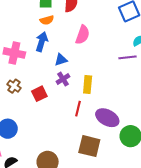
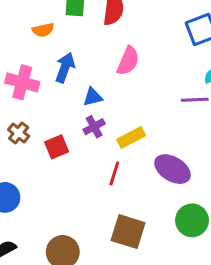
orange semicircle: (47, 20) -> (43, 30), moved
yellow rectangle: (88, 85) -> (131, 137), turned 54
purple ellipse: (107, 118) -> (172, 169), moved

